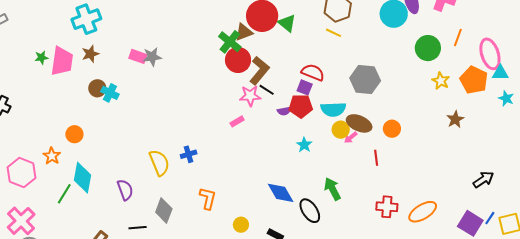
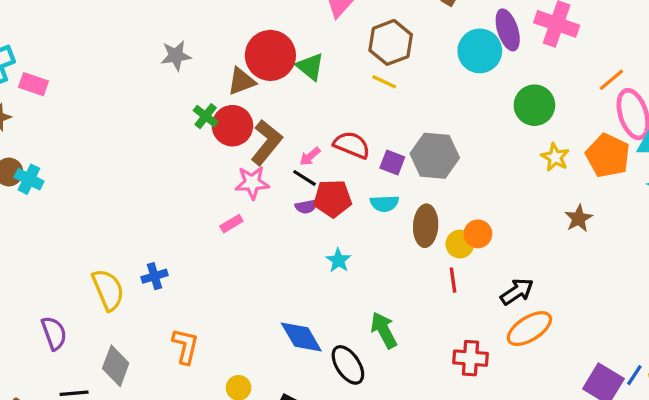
orange line: (458, 38) -> (611, 80), moved, turned 30
green cross: (230, 42) -> (206, 116), moved, size x0.7
pink rectangle: (138, 56) -> (33, 84), moved
gray star: (152, 57) -> (176, 56), moved
purple square: (305, 87) -> (392, 162), moved
black line: (267, 90) -> (304, 178), moved
cyan semicircle: (333, 109) -> (384, 203), size x0.7
brown ellipse: (359, 123) -> (426, 226), turned 70
yellow circle: (341, 130) -> (460, 244), moved
pink arrow: (351, 138) -> (310, 156), moved
black arrow: (483, 180) -> (517, 292), moved
orange ellipse: (423, 212) -> (529, 329), moved

